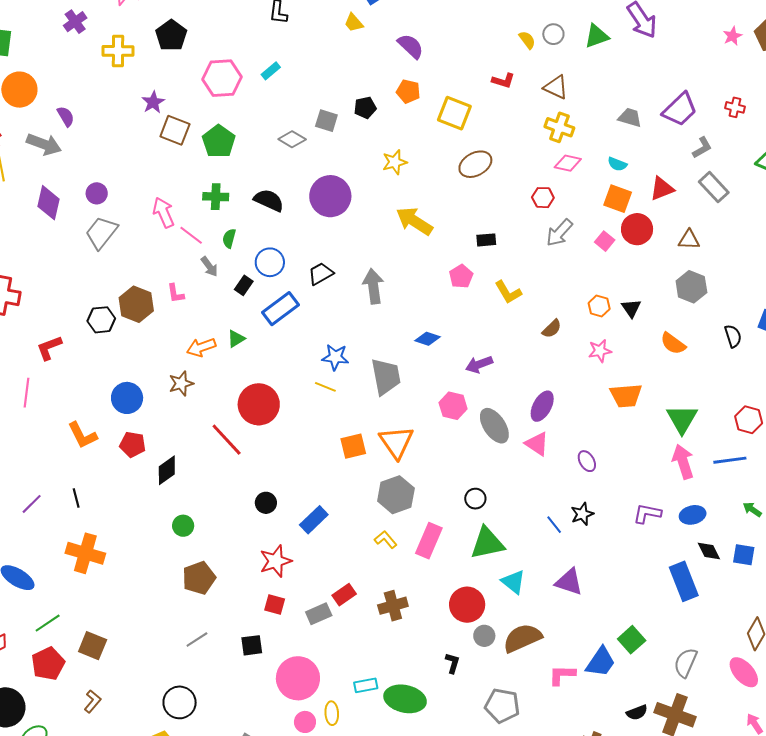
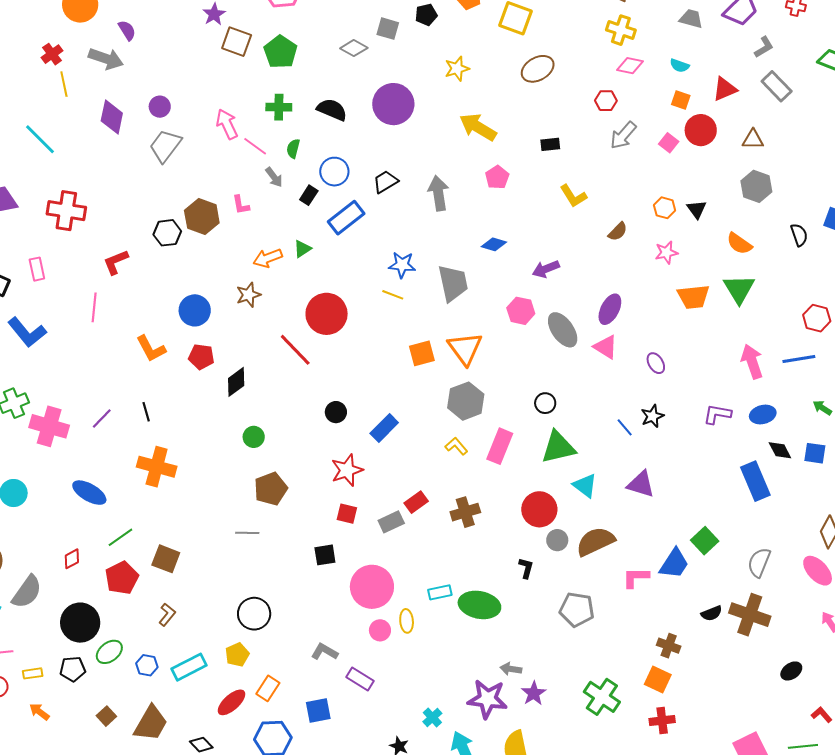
orange square: (618, 199) -> (681, 100), size x0.7
pink pentagon: (461, 276) -> (497, 177), moved
green triangle: (682, 419) -> (739, 289), moved
gray line: (197, 639) -> (247, 533), moved, turned 35

